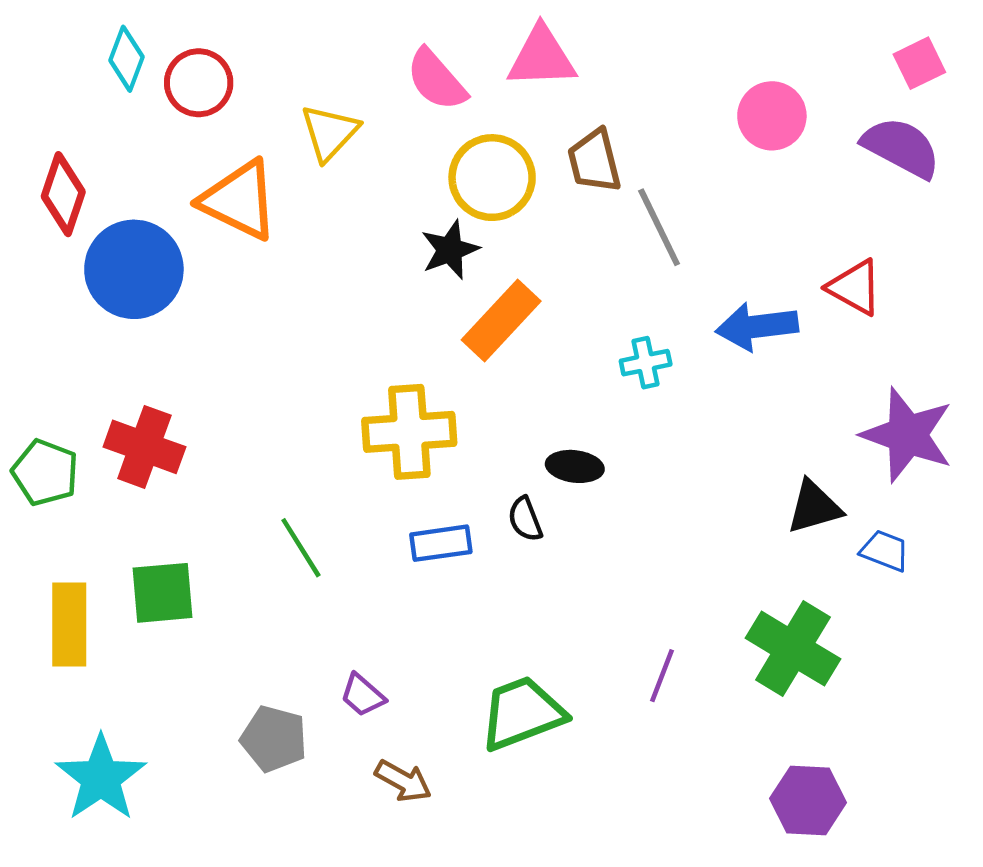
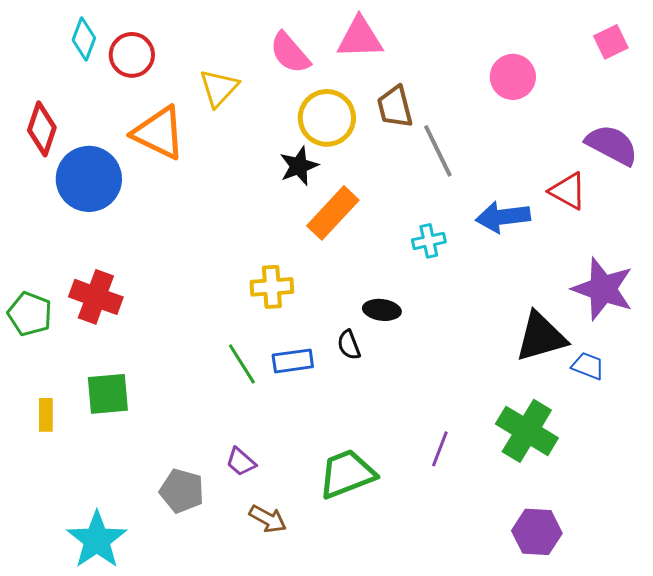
purple semicircle: (901, 147) -> (612, 145), moved
yellow cross: (409, 432) -> (272, 287), size x0.7
black triangle: (814, 507) -> (541, 337), size x1.4
green line: (301, 548) -> (242, 364), moved
yellow rectangle: (69, 624) -> (46, 415), size x0.6
cyan star: (101, 778) -> (97, 540), moved

